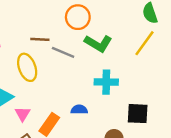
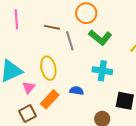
gray line: (63, 52) -> (70, 41), turned 42
yellow ellipse: (27, 67) -> (48, 68), moved

